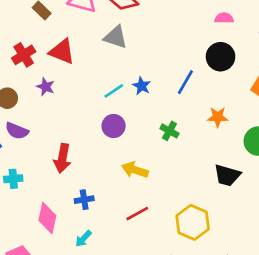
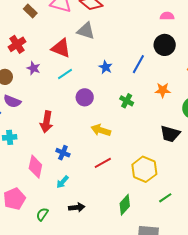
red triangle: (62, 52) -> (61, 48), moved
cyan line: (114, 91) -> (65, 74), moved
blue cross: (84, 200) -> (63, 153), turned 32

